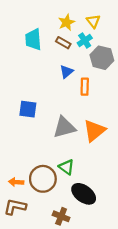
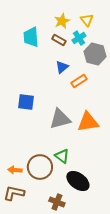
orange rectangle: (85, 87) -> (79, 81), turned 56
orange triangle: (94, 131) -> (88, 122), turned 30

